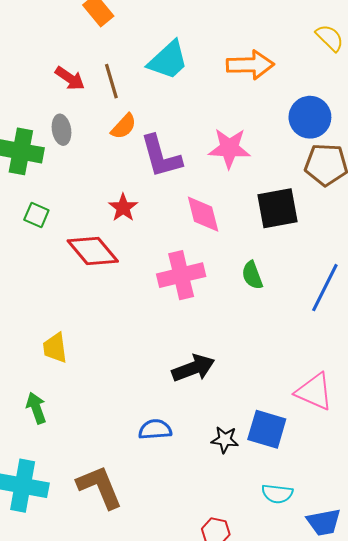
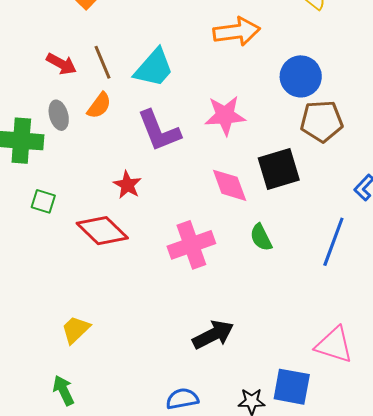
cyan trapezoid: (168, 60) -> (154, 68), moved
orange semicircle: (124, 126) -> (99, 106), moved
pink diamond: (203, 214) -> (230, 185), moved
yellow trapezoid: (55, 348) -> (76, 330), turned 60

